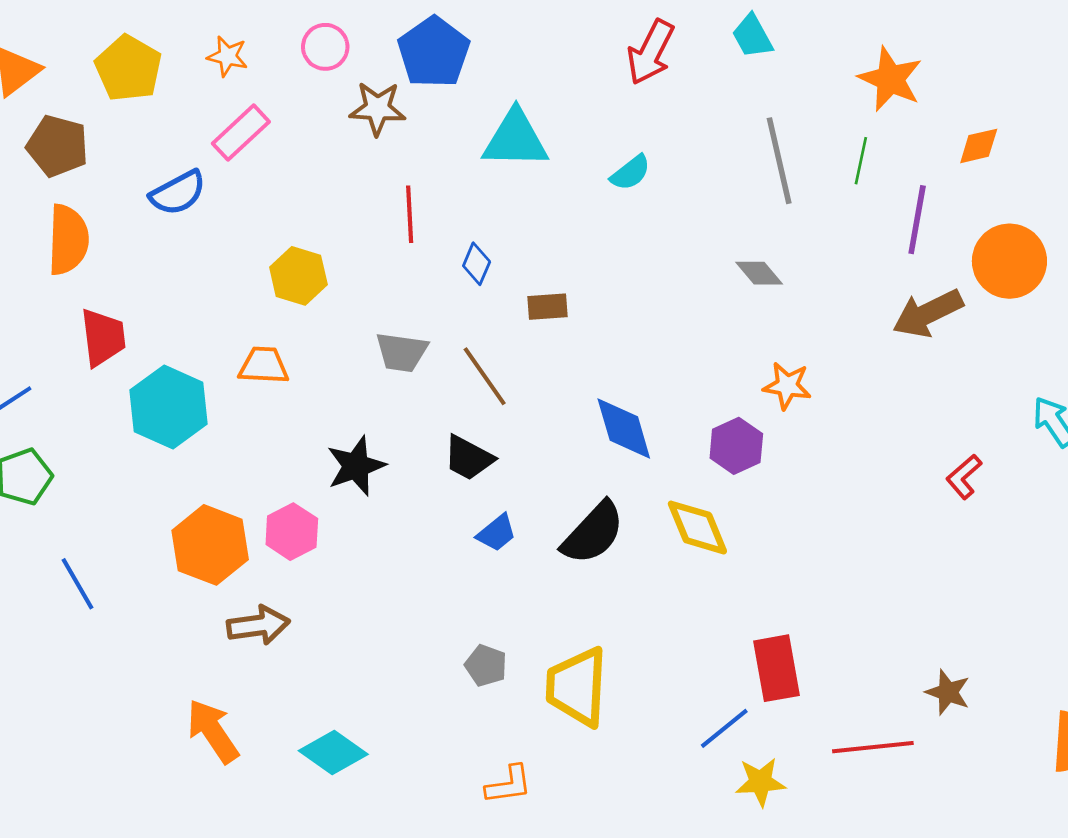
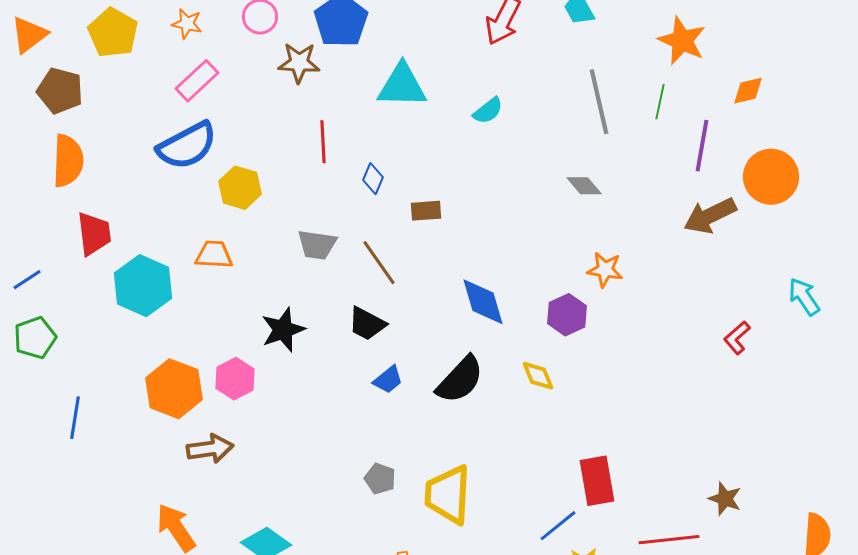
blue semicircle: (178, 193) -> (187, 146), moved, size x1.4
yellow diamond: (697, 528) -> (538, 376), size x0.7
blue line: (78, 584) -> (75, 418), turned 39

